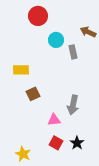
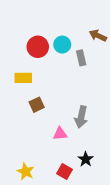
red circle: (38, 16) -> (38, 47), moved
red square: (56, 143) -> (64, 171), moved

